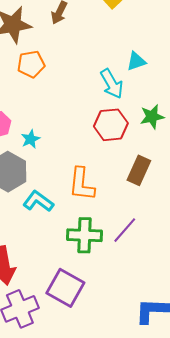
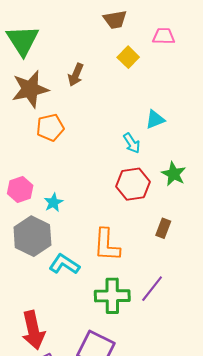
cyan arrow: (112, 84) -> (132, 143), size x0.7
green star: (152, 117) -> (174, 174), turned -30
brown rectangle: (139, 170) -> (163, 228), size x0.7

